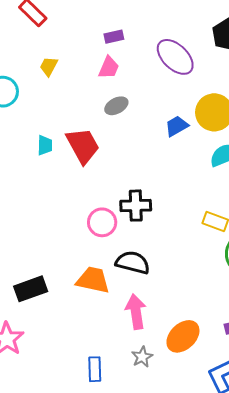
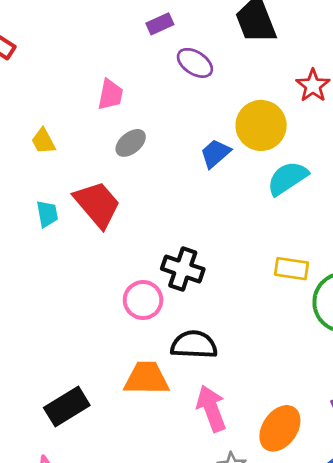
purple rectangle: (114, 37) -> (160, 24), moved
purple ellipse: (175, 57) -> (195, 63), size x0.7
yellow trapezoid: (49, 66) -> (43, 141), moved, turned -45
black cross: (136, 206) -> (183, 269), turned 32

